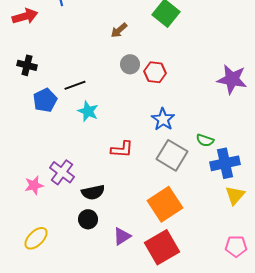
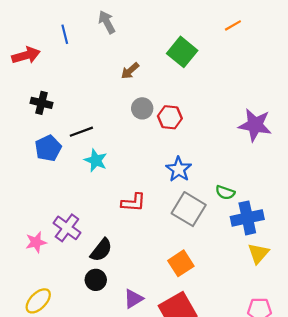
black cross: (27, 65) -> (42, 103), moved
black semicircle: (93, 192) -> (101, 250), turned -40
orange square: (165, 204) -> (181, 263), size x0.7

